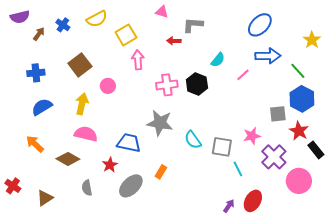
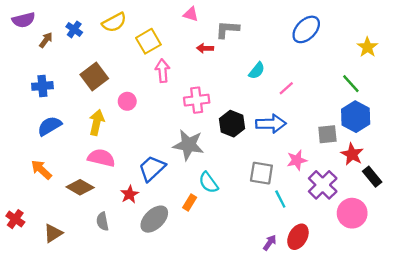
blue arrow: (268, 56) -> (271, 124), moved
black hexagon: (197, 84) -> (232, 124), moved
cyan semicircle: (193, 140) -> (208, 183), moved
blue trapezoid: (129, 143) -> (152, 168), turned -55

